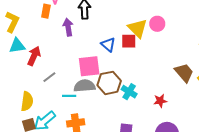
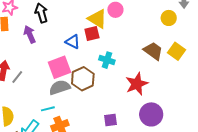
gray line: (49, 77) -> (17, 77), moved
cyan cross: (129, 92) -> (107, 60), moved
cyan line: (69, 96) -> (48, 109), moved
red star: (160, 101) -> (137, 84), size x1.6

